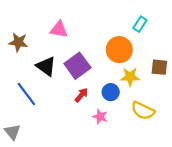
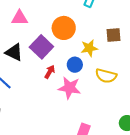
orange circle: (119, 50) -> (64, 28), moved
pink star: (100, 117) -> (69, 88), size x1.6

